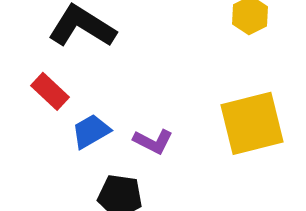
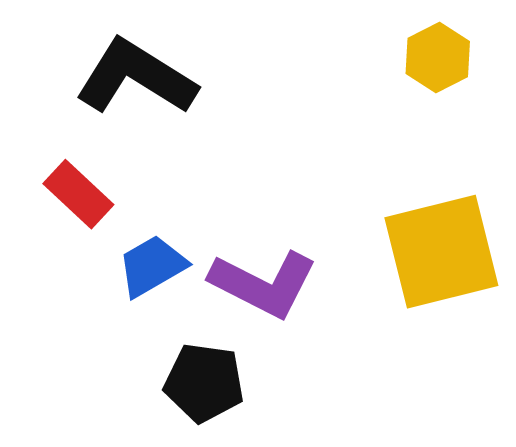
purple L-shape: (153, 141) -> (263, 284), size x1.5

